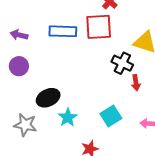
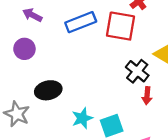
blue rectangle: (63, 31) -> (81, 22), turned -36
cyan star: (68, 117) -> (82, 118), moved

